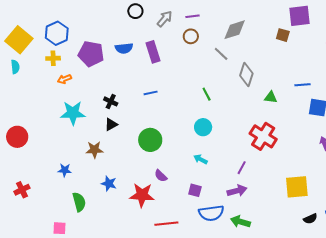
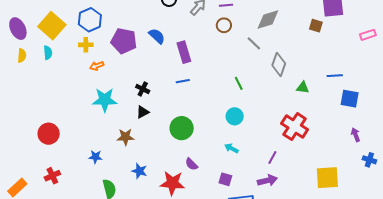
blue semicircle: (124, 48) -> (157, 36), turned -132
purple rectangle: (153, 52) -> (184, 52), moved
red circle: (17, 137) -> (49, 134), moved

